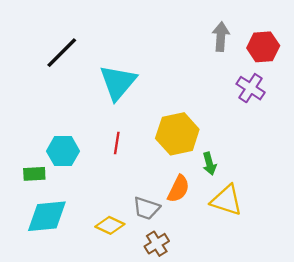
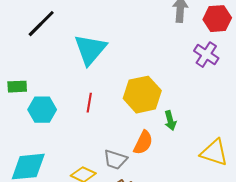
green rectangle: (34, 174) -> (17, 87), moved
yellow triangle: (227, 200) -> (214, 153), moved

